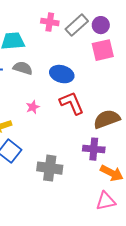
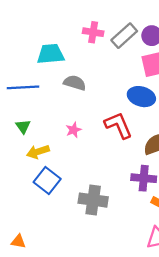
gray semicircle: (23, 68) -> (75, 83), moved
blue ellipse: (62, 74) -> (141, 97), moved

